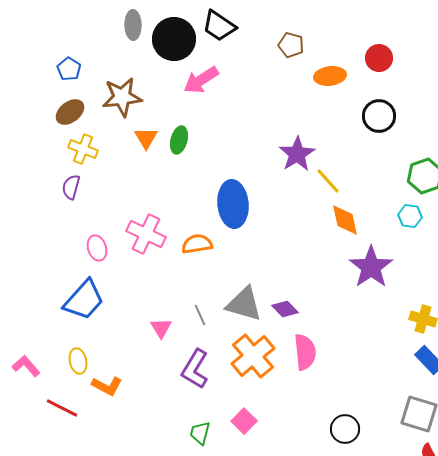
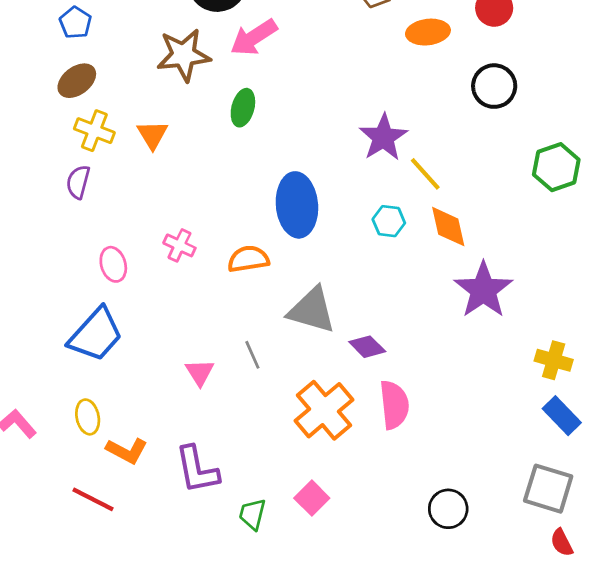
brown star: (122, 97) -> (184, 55), moved
orange triangle: (146, 138) -> (152, 135), moved
green ellipse: (179, 140) -> (243, 108), moved
cyan hexagon: (410, 216) -> (389, 221), moved
pink cross: (146, 234) -> (179, 245), size x0.6
gray triangle: (244, 304) -> (312, 310), moved
purple L-shape: (195, 369) -> (197, 470), moved, turned -42
red line: (62, 408) -> (93, 499), moved

